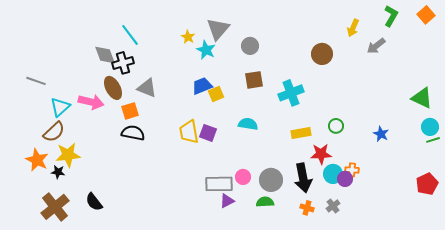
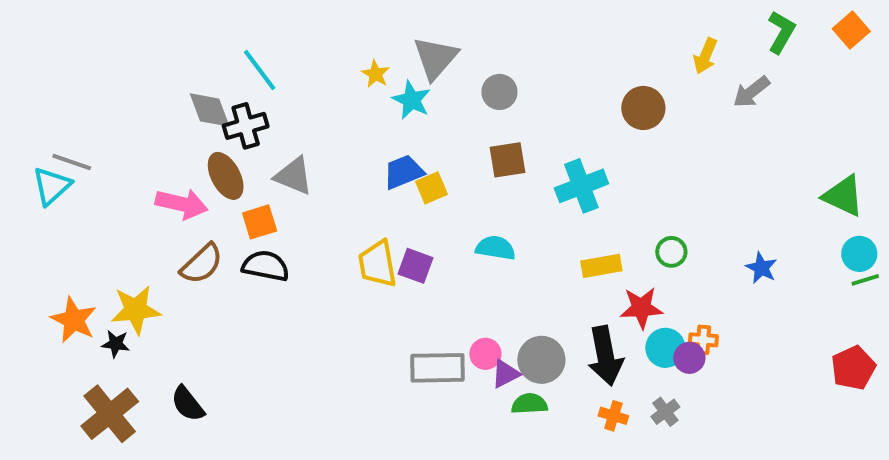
cyan triangle: (60, 107) -> (52, 186), moved
brown semicircle: (54, 132) -> (202, 264), moved
purple triangle: (227, 201) -> (505, 374), moved

